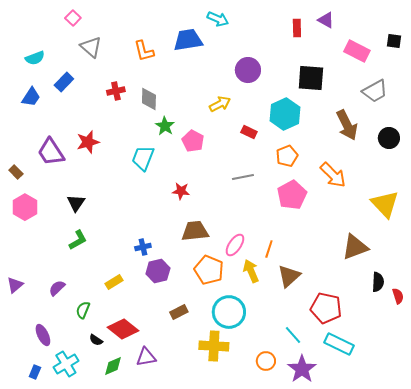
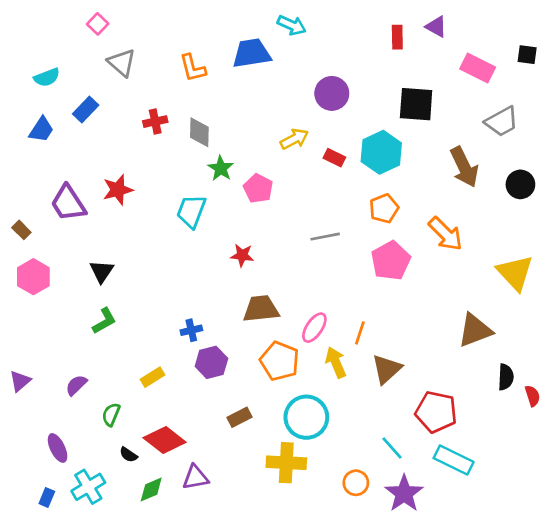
red rectangle: (249, 132) -> (334, 158), moved

